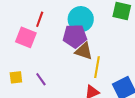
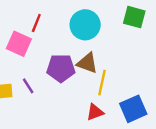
purple pentagon: (75, 36) -> (61, 68), moved
purple line: (41, 79) -> (28, 86), moved

